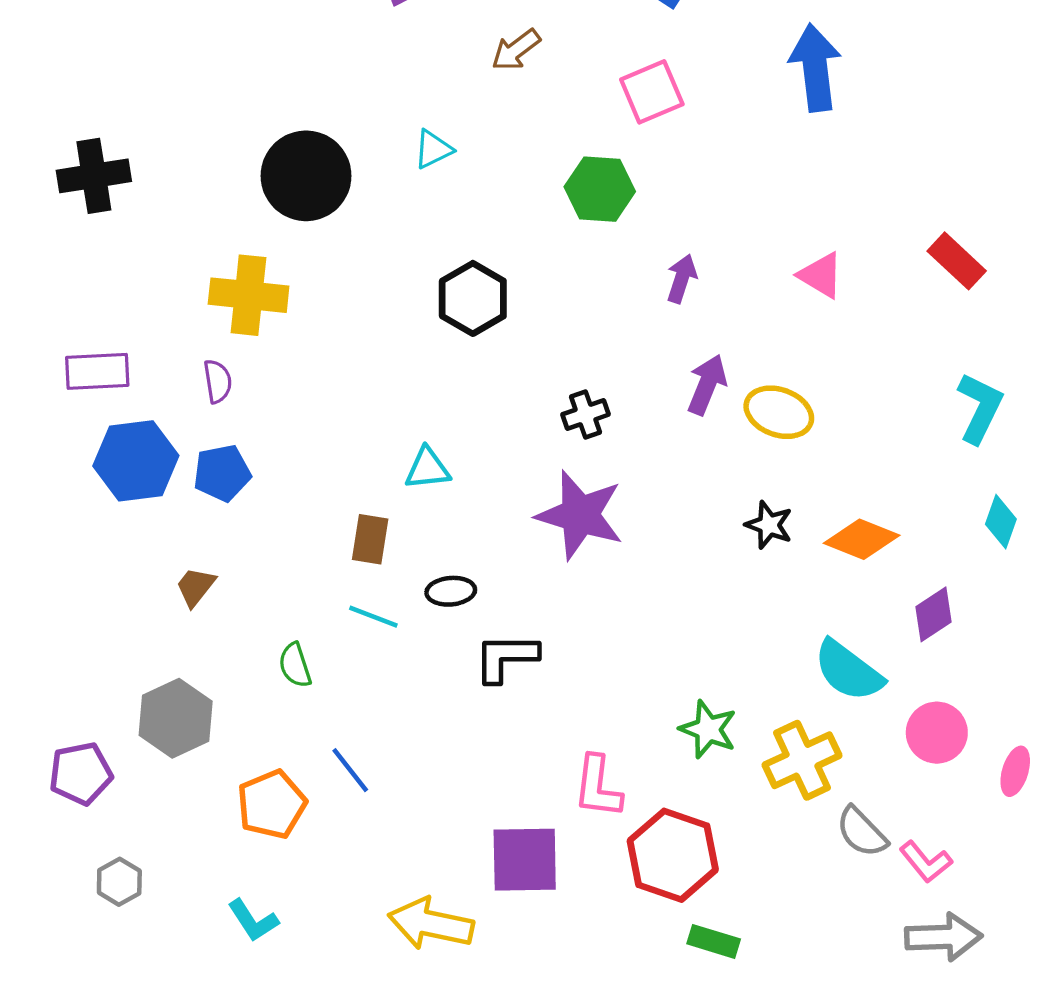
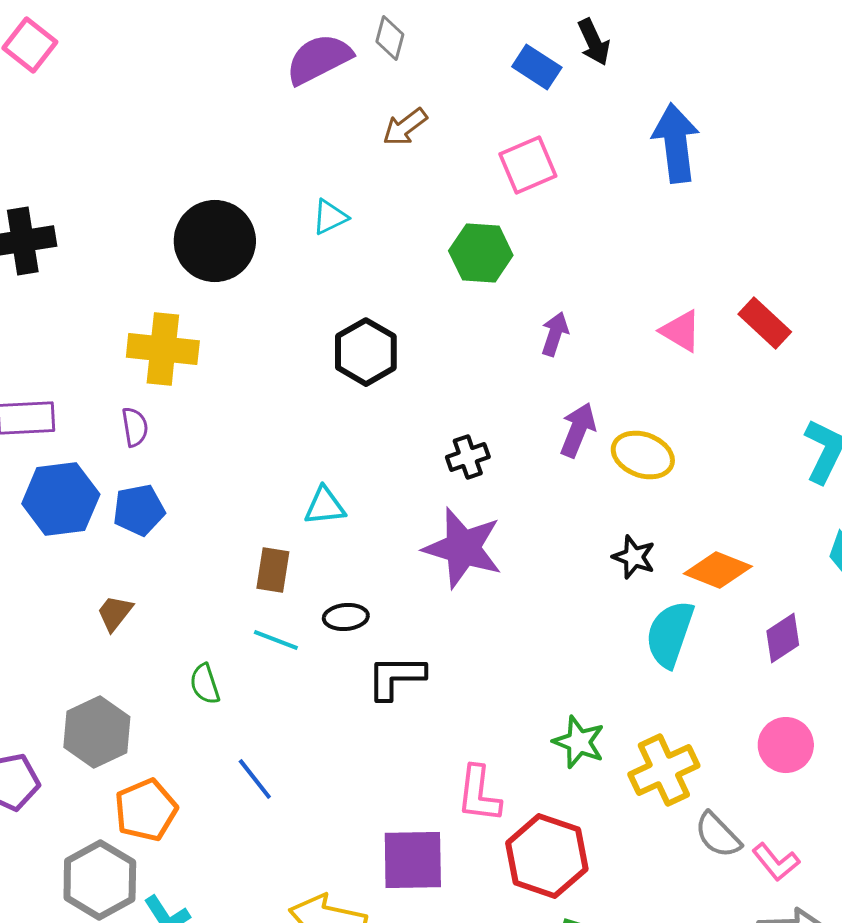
red rectangle: (957, 261) -> (765, 323), moved
cyan semicircle: (848, 671) -> (670, 634), moved, turned 72
orange pentagon: (272, 804) -> (146, 810), moved
gray hexagon: (119, 882) -> (100, 880), moved, size x1.8

